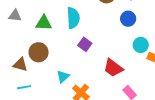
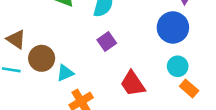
blue circle: (128, 19) -> (173, 27), size x1.5
brown circle: (39, 52) -> (42, 58), moved

